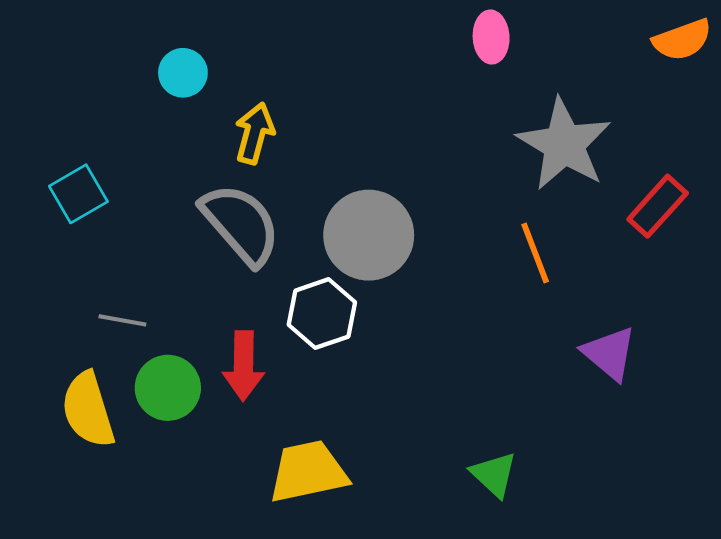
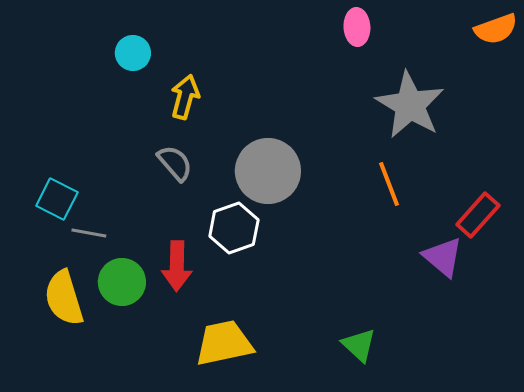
cyan square: (78, 194) -> (57, 199), moved, turned -33
red rectangle: (658, 206) -> (478, 215), moved
gray semicircle: (241, 224) -> (175, 163), size x0.6

